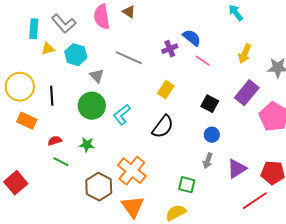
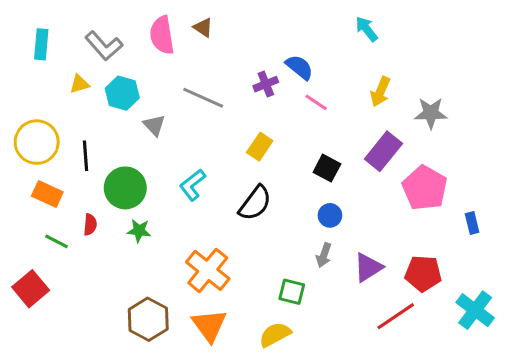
cyan rectangle: (34, 29) -> (41, 44), moved
green circle: (92, 106) -> (125, 188), moved
red semicircle: (55, 141) -> (90, 225), turned 112
green line: (61, 162) -> (57, 241), moved
brown hexagon: (99, 187) -> (148, 319), moved

